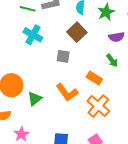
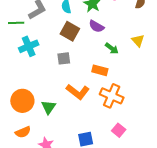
cyan cross: (33, 35) -> (29, 46), turned -36
purple semicircle: (117, 37) -> (96, 26), moved, turned 56

